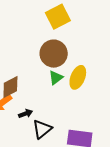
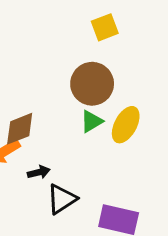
yellow square: (58, 17) -> (105, 27), size x0.7

